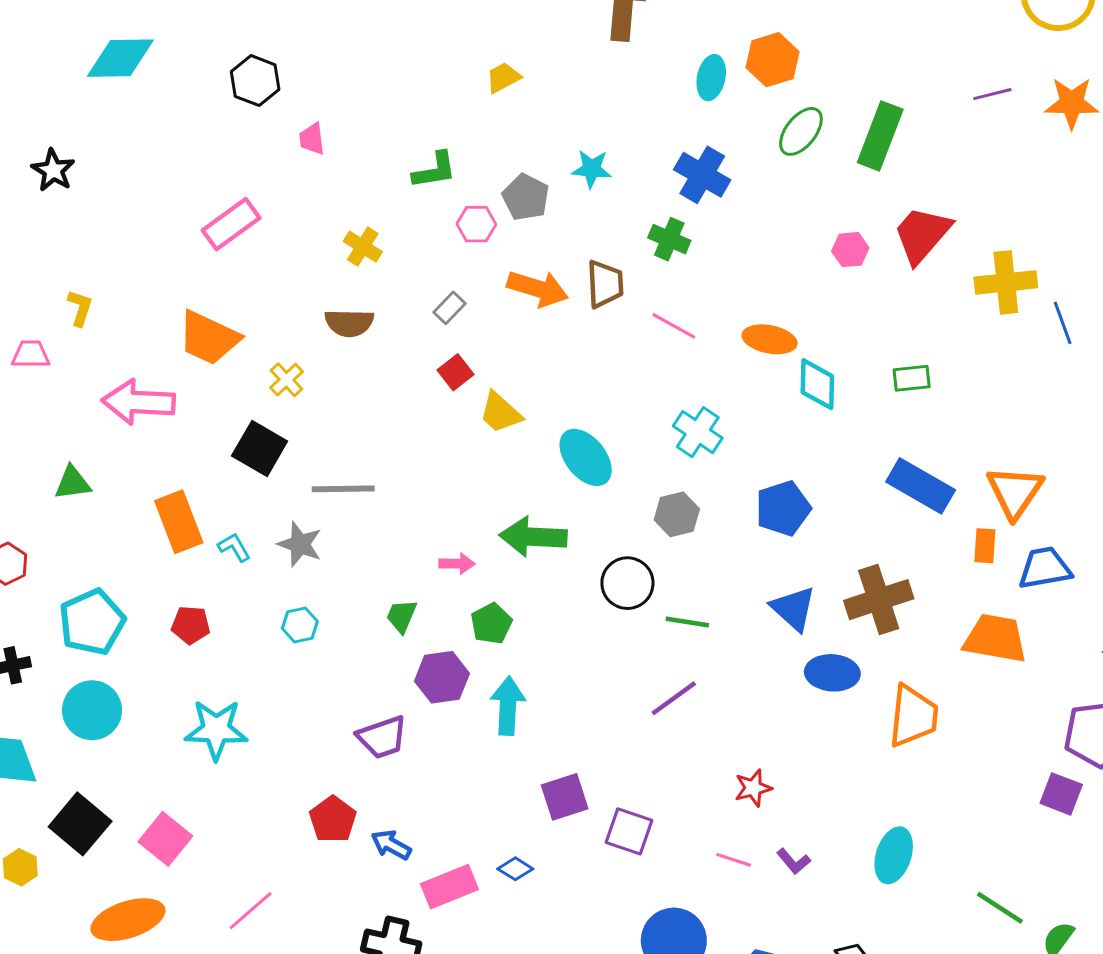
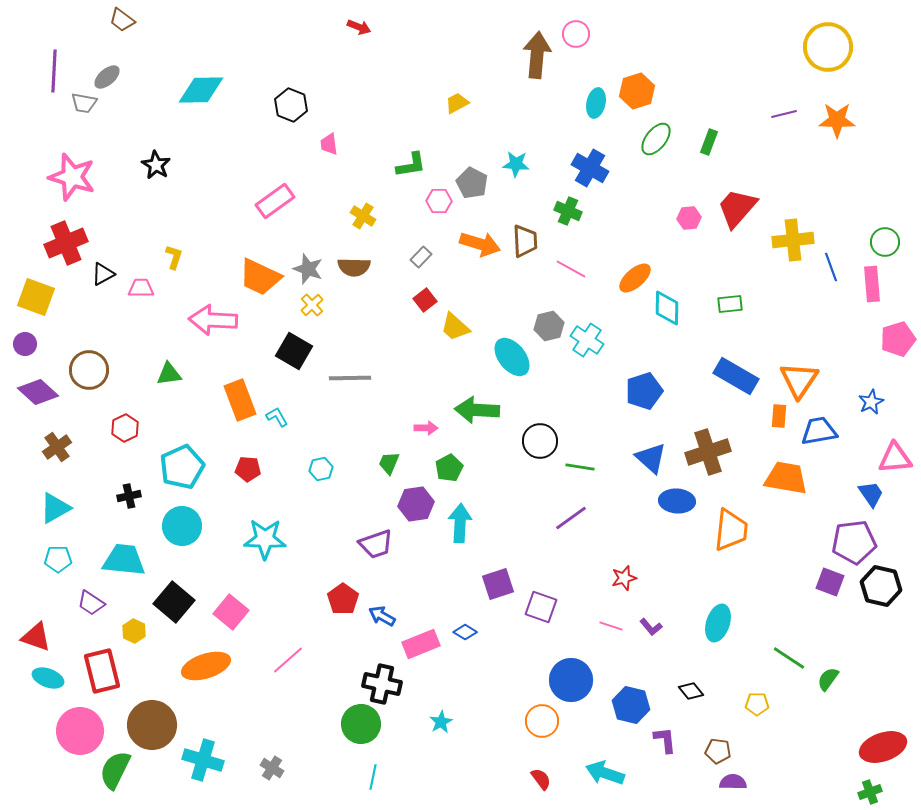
green rectangle: (880, 136) -> (709, 142), size x0.6
orange ellipse: (770, 339) -> (635, 278), turned -52
gray hexagon: (677, 514) -> (549, 326), moved
gray star: (300, 544) -> (308, 269), moved

